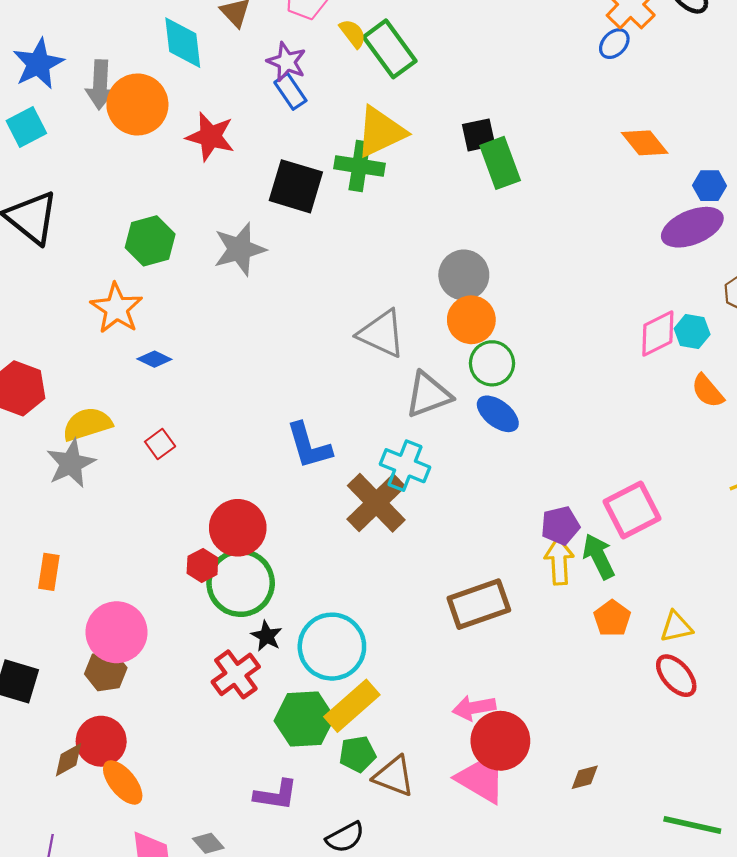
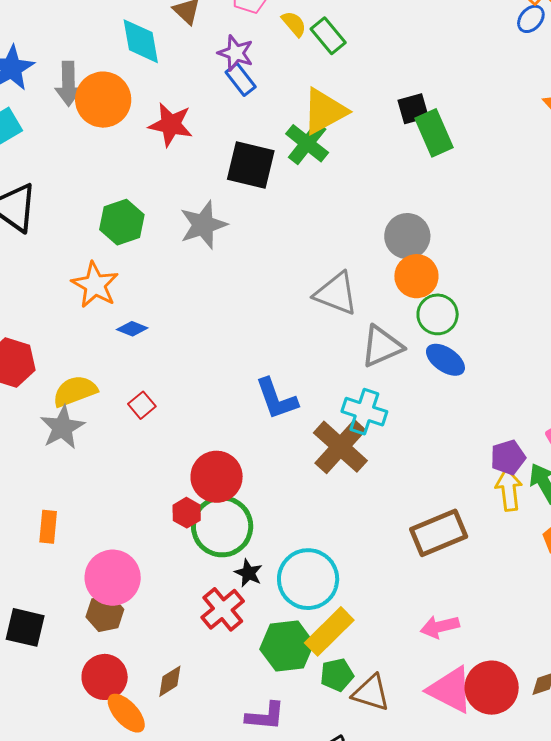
green rectangle: (390, 49) -> (328, 36), size x0.7
green cross: (359, 166) -> (307, 143), turned 33
red circle: (500, 741) -> (492, 688), moved
brown diamond: (68, 760) -> (170, 681), moved

